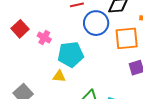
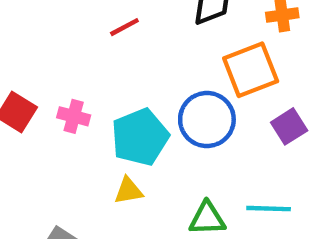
blue circle: (96, 23) -> (207, 120), moved

